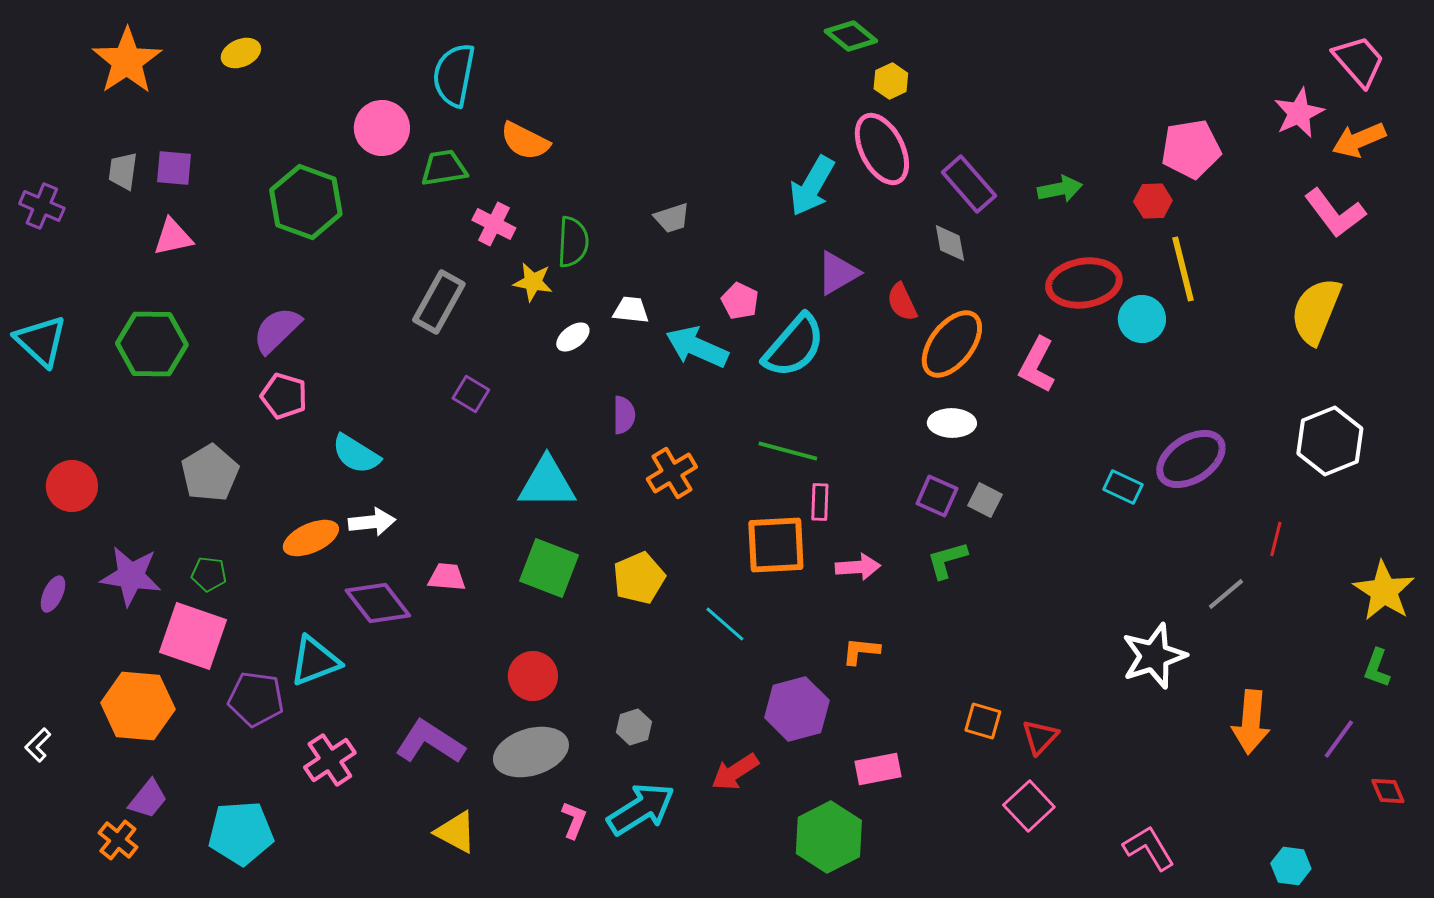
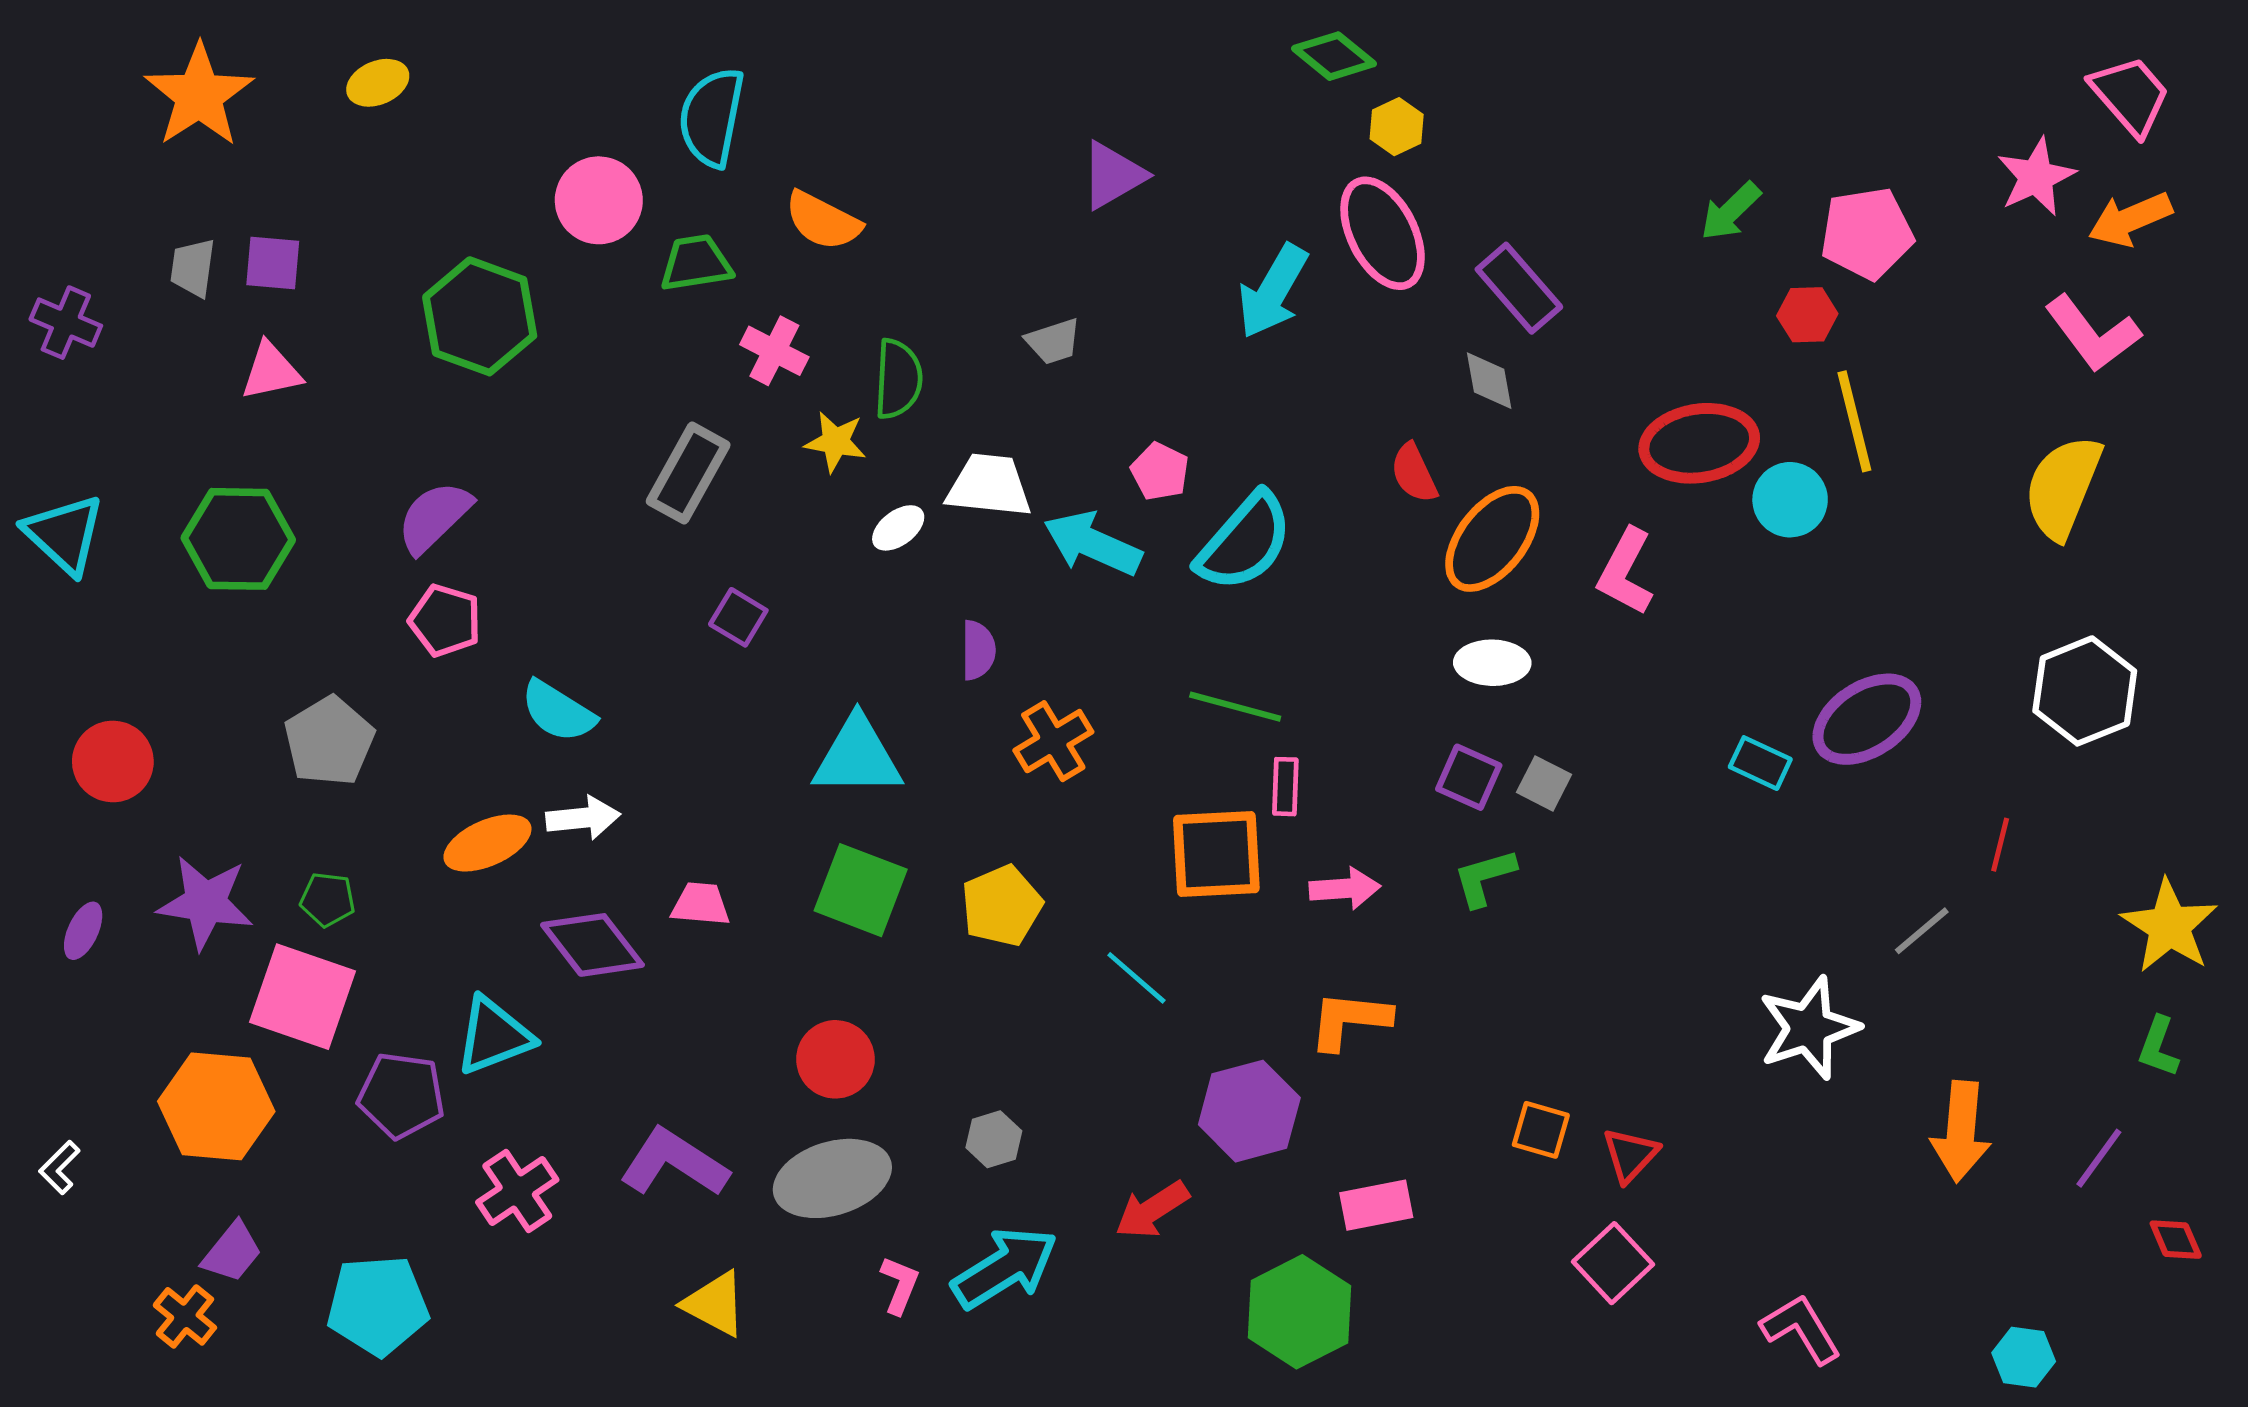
green arrow: (1060, 189) -> (1731, 211), moved, turned 147
purple triangle: (838, 273) -> (1113, 175), moved
white trapezoid: (631, 310) -> (989, 486), size x1.5
orange L-shape: (861, 651) -> (1350, 1020), size x1.4

